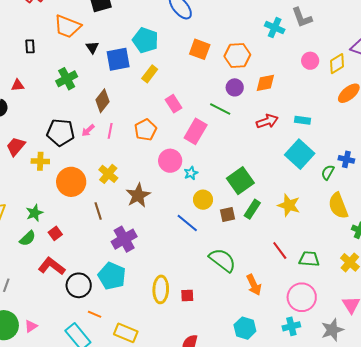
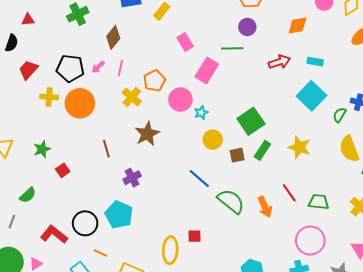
orange diamond: (265, 83) -> (298, 26), moved
green line: (220, 109) -> (232, 48), turned -30
orange pentagon: (145, 130) -> (154, 81), moved
red trapezoid: (16, 146) -> (28, 70), moved
yellow cross: (108, 174) -> (132, 97), moved
orange circle: (71, 182) -> (80, 103), moved
blue line: (187, 223) -> (199, 179), moved
green semicircle: (28, 238) -> (28, 195), moved
purple cross: (124, 239) -> (132, 178), size x0.7
red L-shape: (52, 266) -> (54, 234), moved
orange arrow: (254, 285) -> (265, 207), moved
yellow ellipse: (161, 289) -> (170, 250), moved

